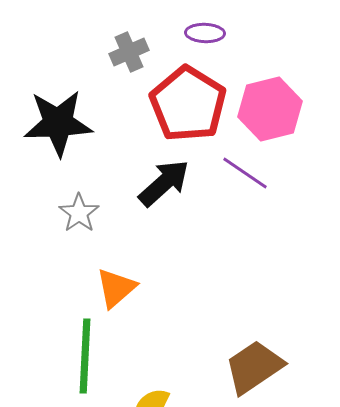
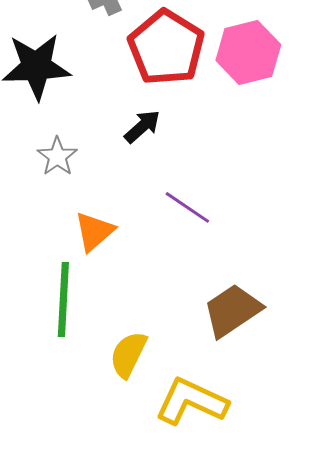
purple line: (245, 173) -> (187, 207), moved
black arrow: (164, 183) -> (142, 126), size x0.7

